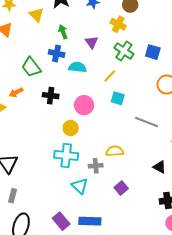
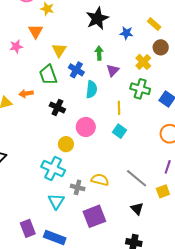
yellow triangle: (36, 15) -> (59, 50), moved
green arrow: (63, 32) -> (99, 53), moved
green cross: (124, 51) -> (140, 89), turned -36
cyan semicircle: (77, 67) -> (92, 89), turned 72
yellow line: (110, 76) -> (119, 108), turned -64
gray line: (147, 122) -> (137, 178), moved
purple square: (121, 188) -> (94, 216), size x1.6

